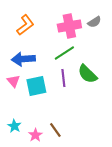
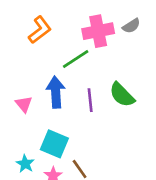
green line: (64, 53) -> (76, 59), moved
blue arrow: (23, 59) -> (56, 92), moved, turned 90
cyan square: (36, 86) -> (54, 144), moved, turned 35

